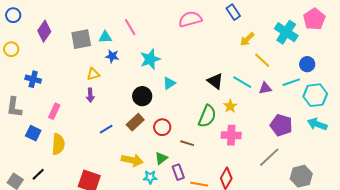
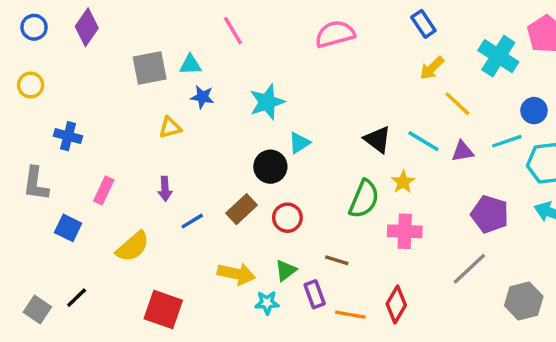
blue rectangle: (233, 12) -> (423, 24), moved
pink line: (130, 27) -> (233, 31), moved
purple diamond: (44, 31) -> (87, 27), moved
purple arrow: (90, 95) -> (165, 189), moved
black circle: (142, 96) -> (270, 167), moved
brown line: (187, 143) -> (337, 260), moved
yellow semicircle: (58, 144) -> (133, 247), moved, turned 45

